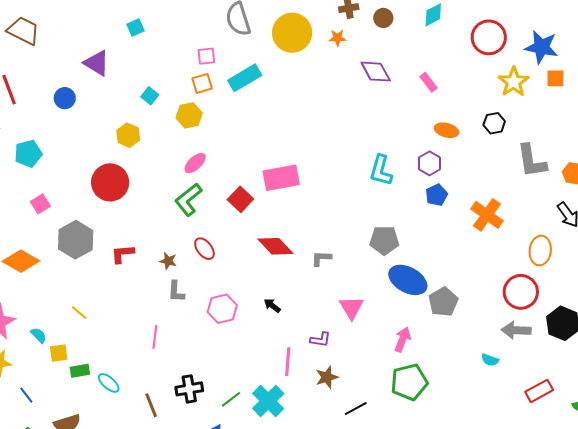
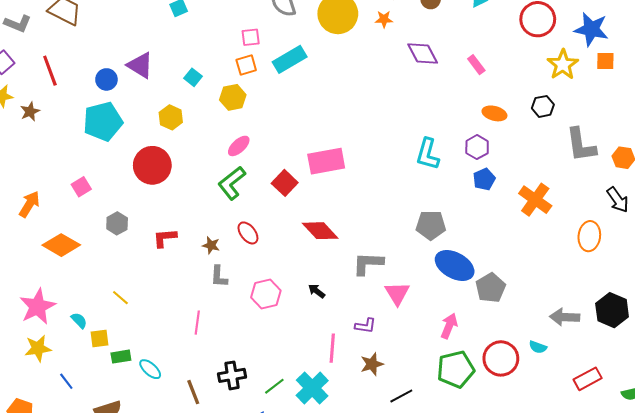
purple triangle: (97, 63) -> (140, 65), moved
cyan pentagon: (28, 154) -> (103, 121), moved, size x1.4
gray hexagon: (76, 240) -> (117, 223), size x0.6
gray L-shape: (321, 258) -> (368, 264), moved, size x1.5
red circle: (521, 292) -> (501, 358), moved

